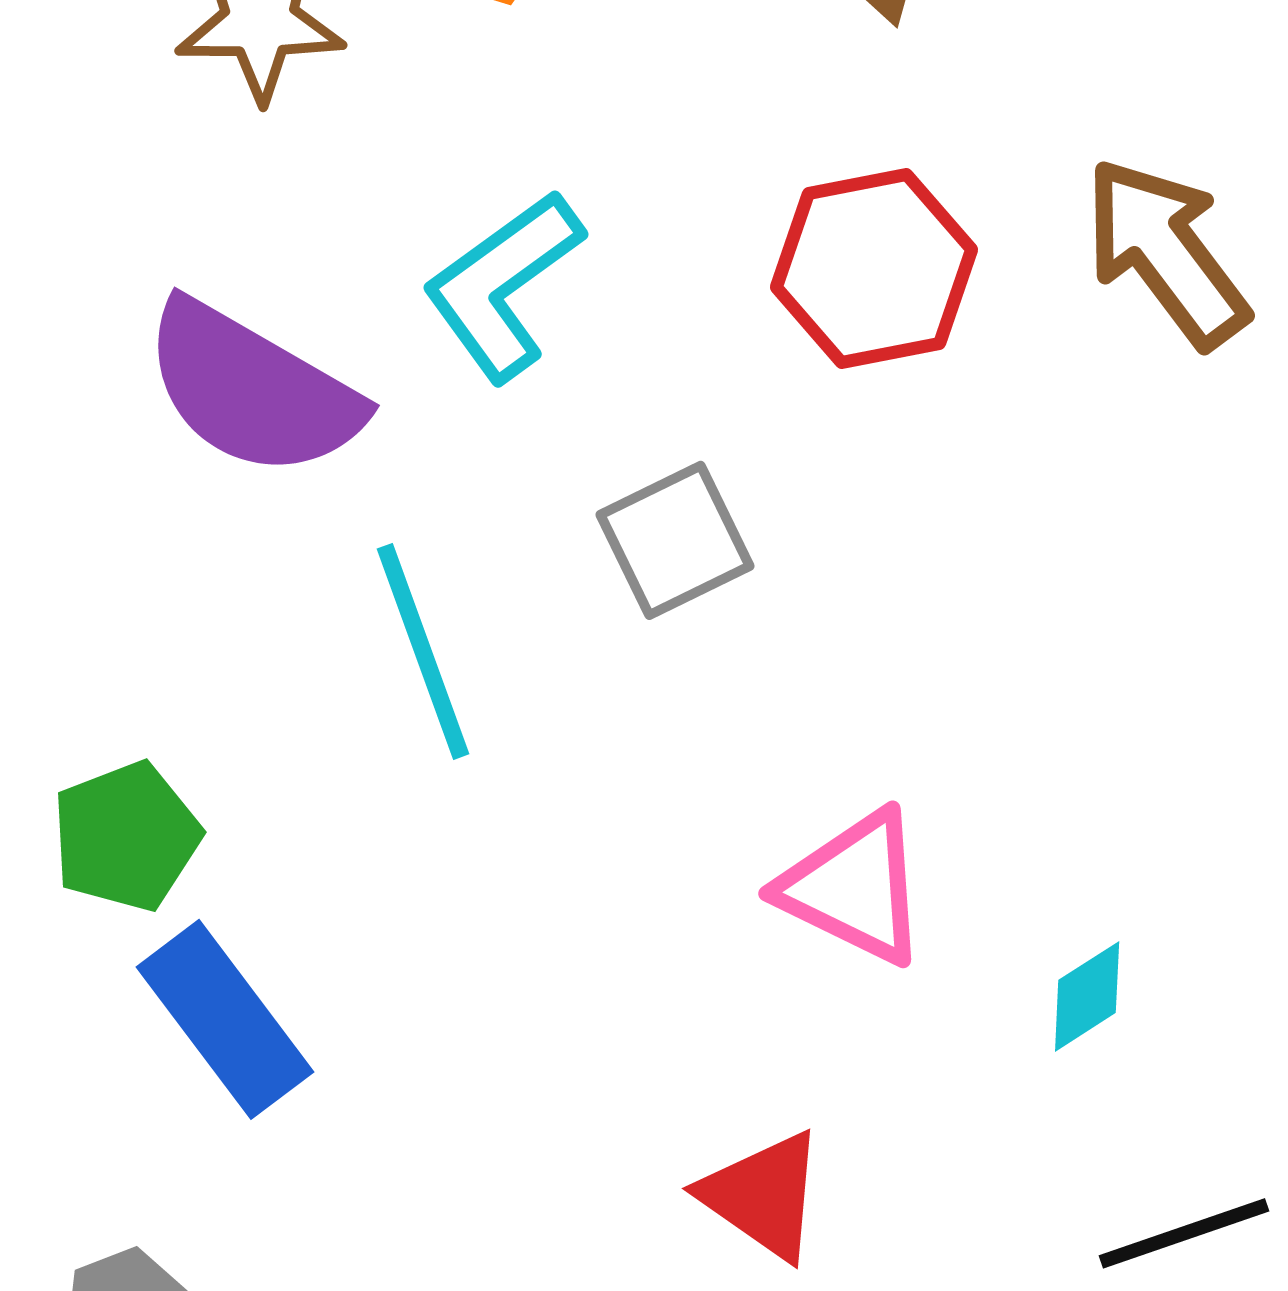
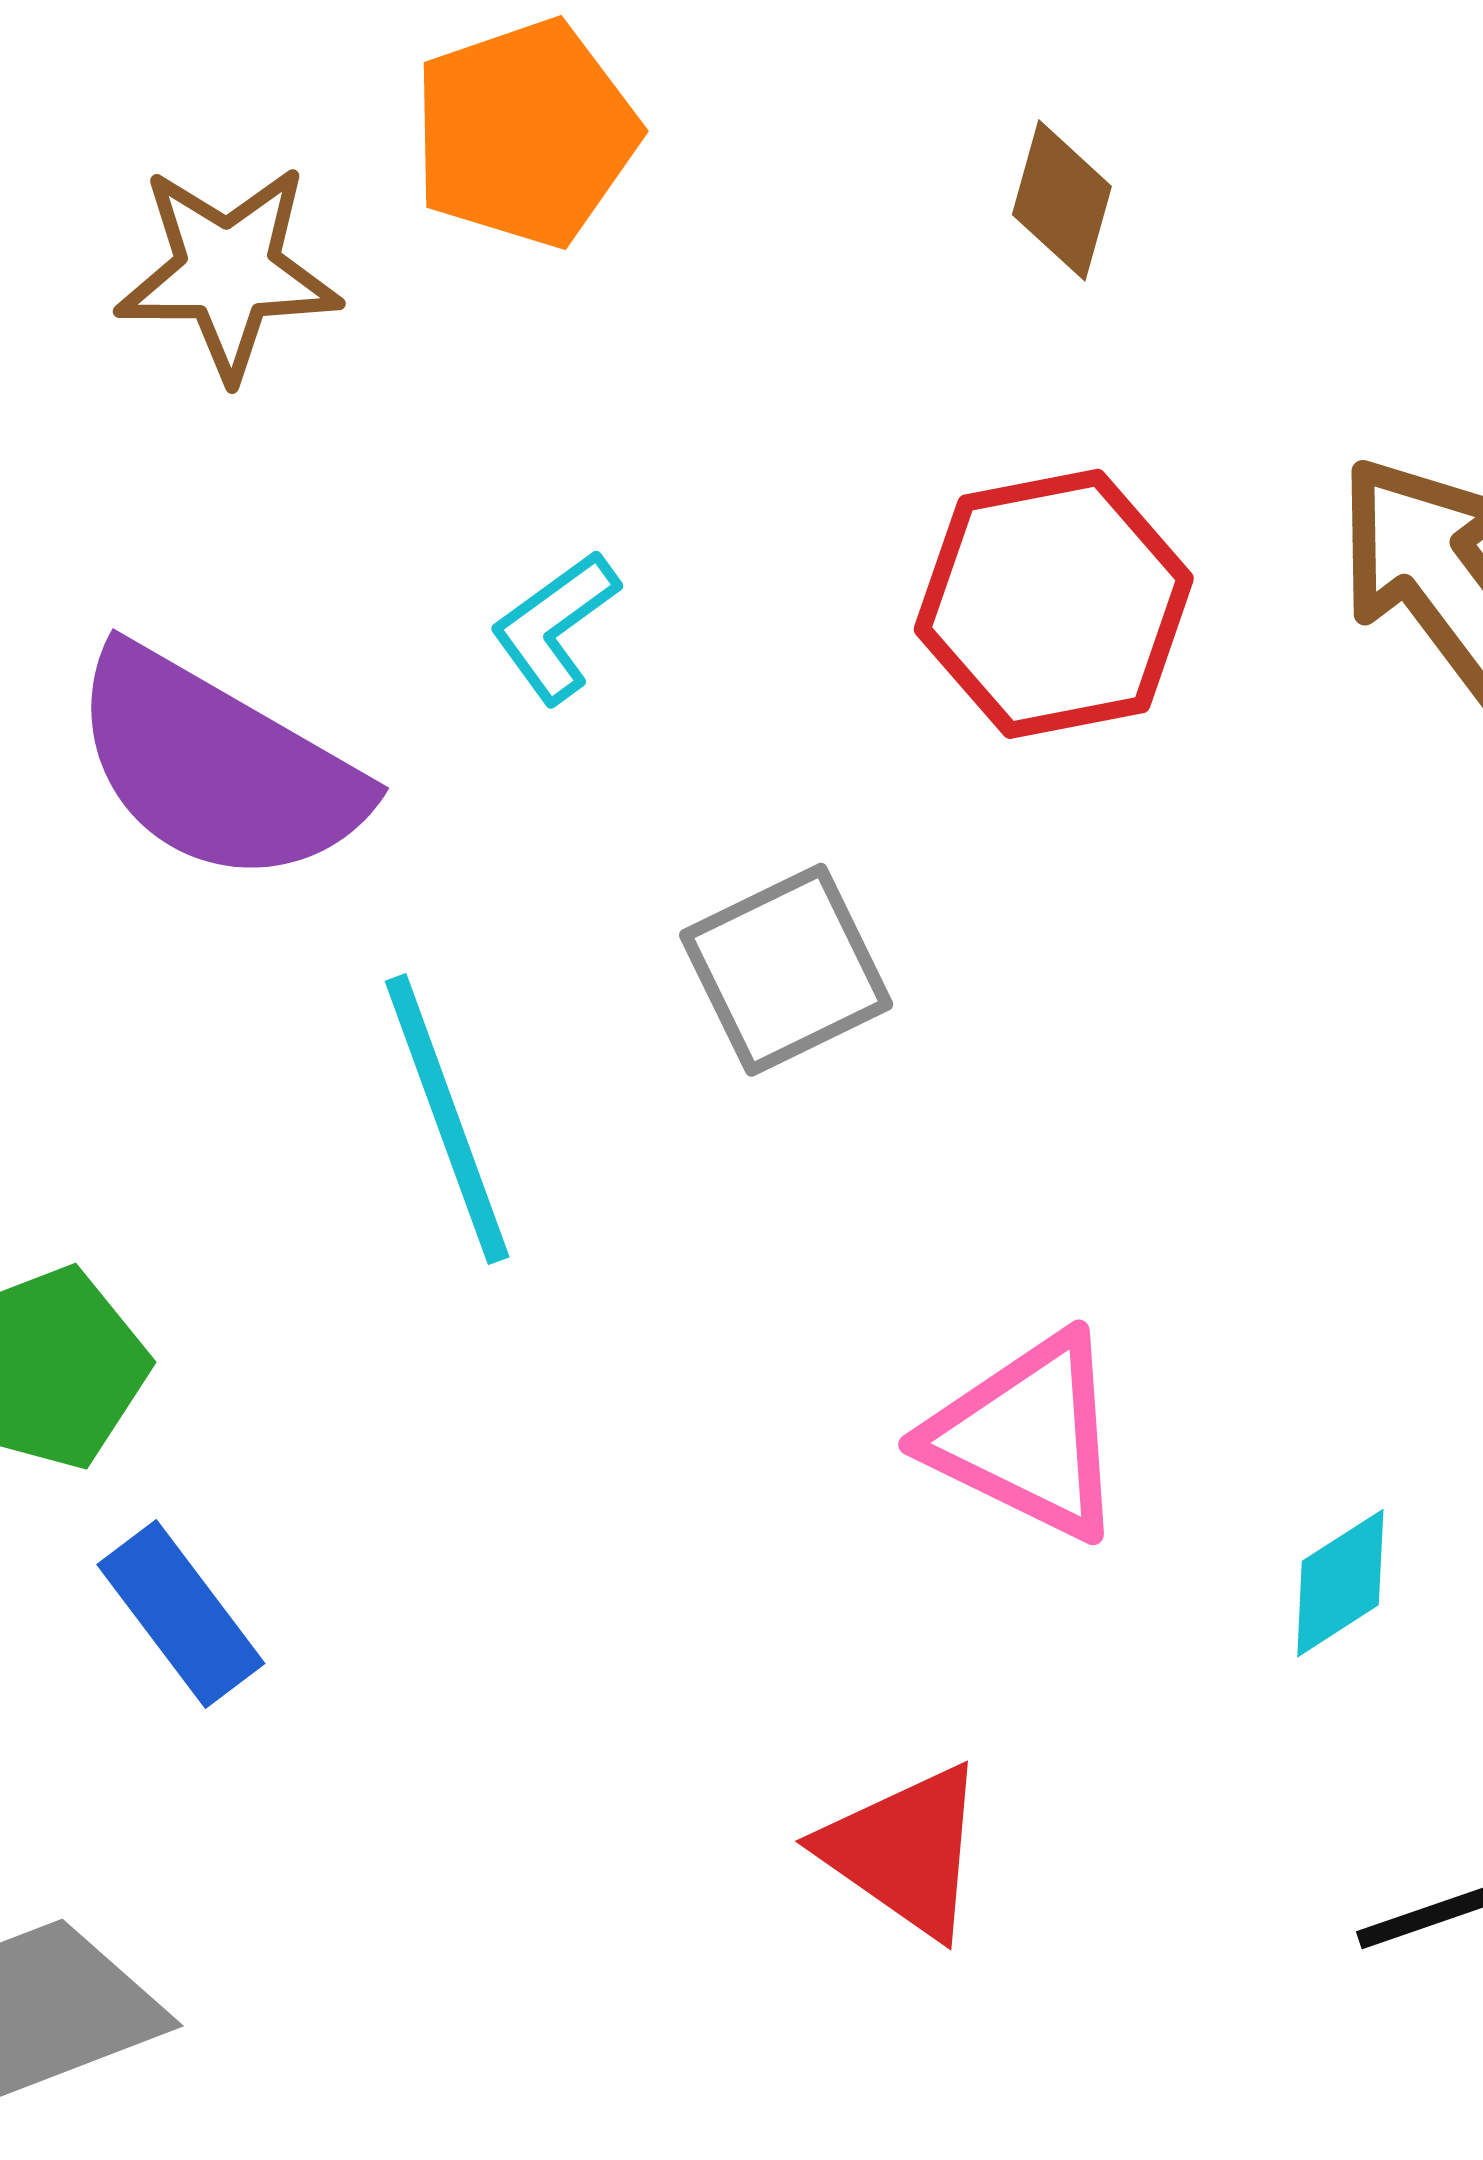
cyan L-shape: (503, 285) -> (555, 627), size x0.6
blue rectangle: (225, 1019) -> (181, 1614), size x0.7

